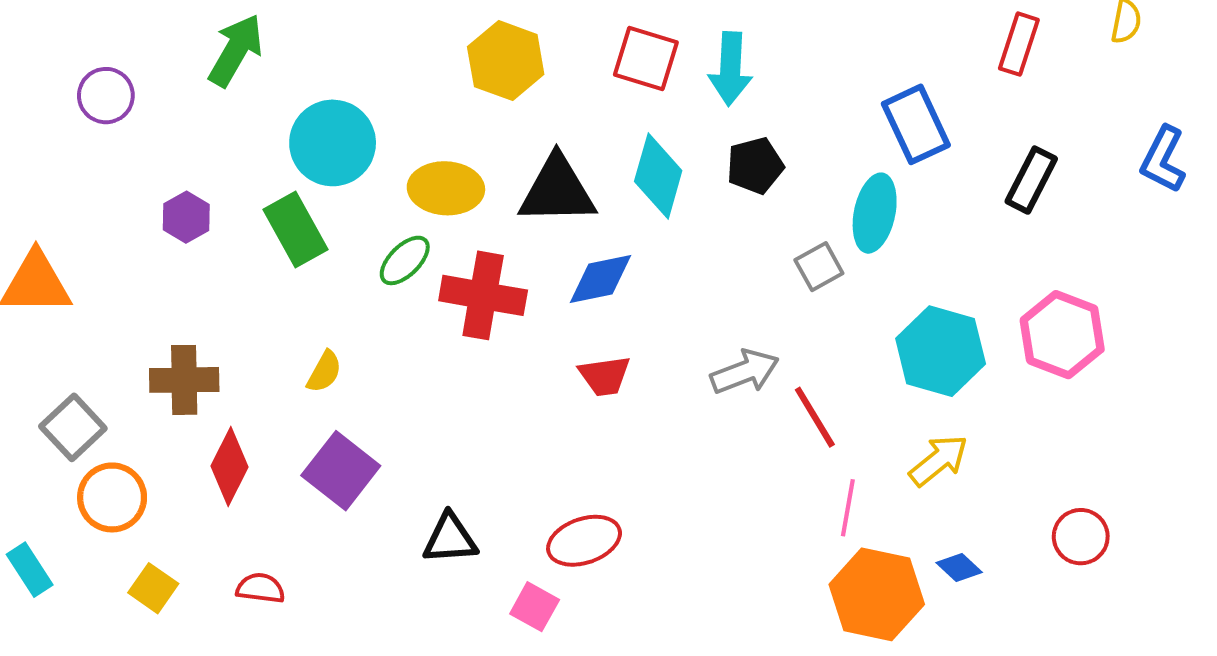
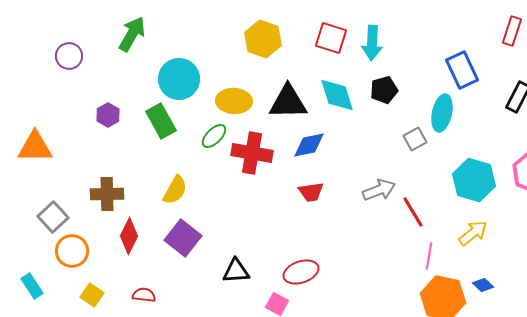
cyan diamond: (658, 176) -> (337, 95), turned -33
yellow semicircle: (324, 372) -> (175, 190), size x1.4

